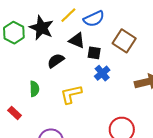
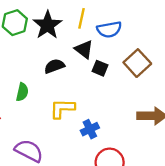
yellow line: (68, 15) -> (81, 18), turned -48
blue cross: (102, 73) -> (90, 129), moved

